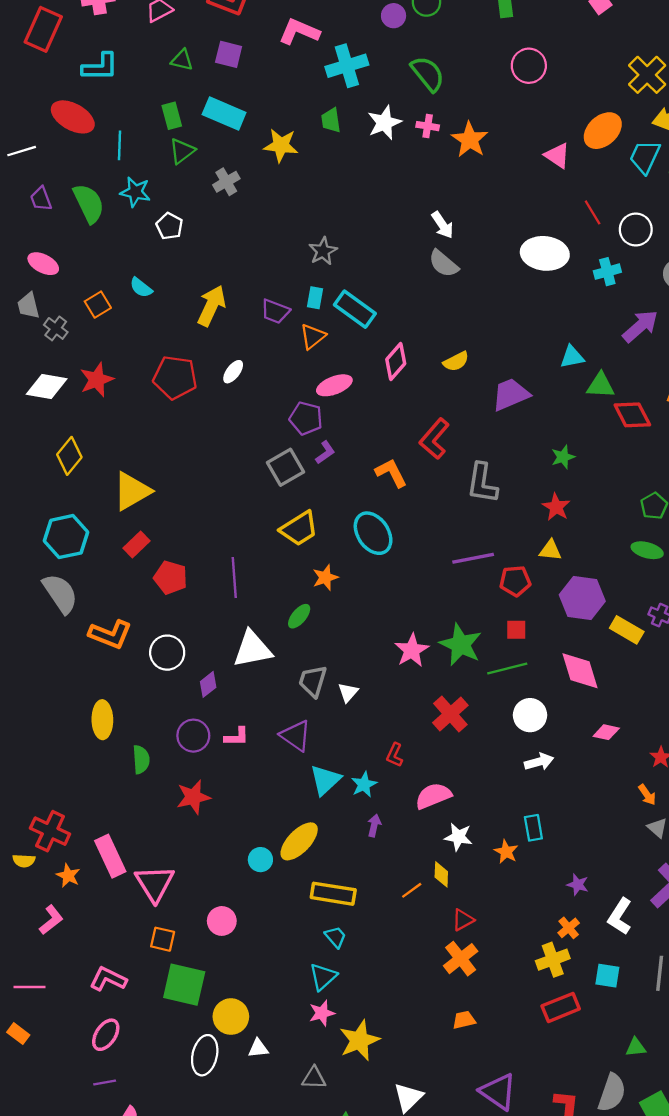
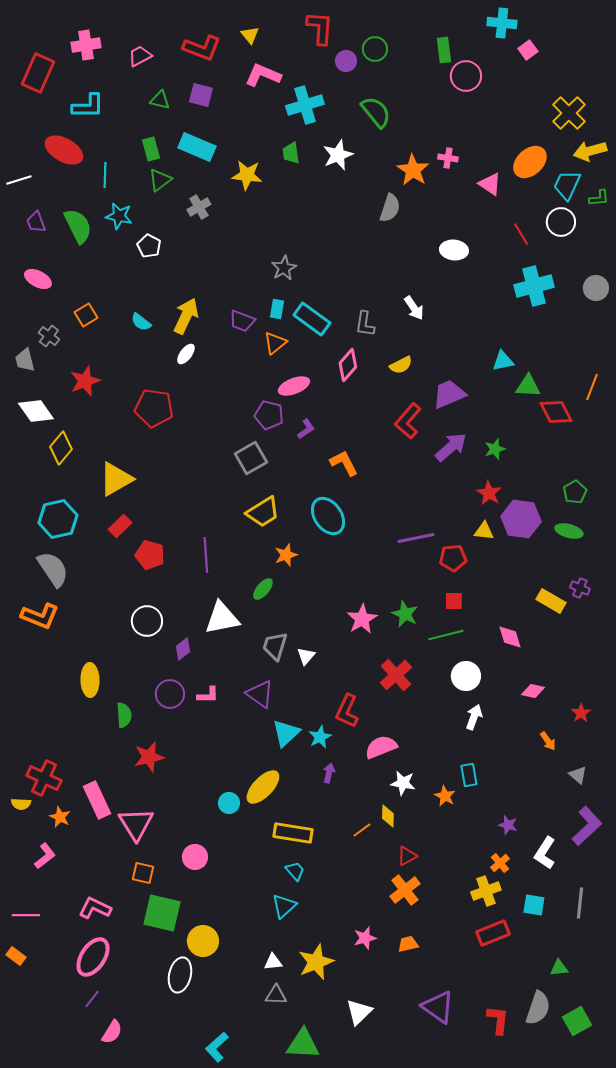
pink circle: (529, 66) -> (466, 76), moved
pink cross: (428, 126) -> (448, 158), moved
white arrow: (442, 225) -> (414, 308), moved
white circle: (636, 230) -> (561, 222), moved
white ellipse: (545, 253) -> (454, 250), moved, size x0.7
gray semicircle: (444, 264) -> (390, 208), moved, turned -112
cyan cross: (607, 272) -> (534, 286), size x1.6
cyan semicircle: (141, 288) -> (141, 322), moved
gray trapezoid: (28, 306) -> (25, 360), moved
purple arrow: (640, 326) -> (451, 447), moved
white ellipse: (233, 372) -> (186, 354), moved
red pentagon: (175, 377) -> (154, 408), moved
white diamond: (47, 386) -> (36, 411), moved, turned 45
red L-shape: (434, 439) -> (408, 421), moved
purple L-shape: (325, 452) -> (306, 429), moved
gray L-shape: (482, 483) -> (365, 324), moved, size x0.7
purple hexagon: (582, 598) -> (521, 519), moved
orange L-shape: (110, 634) -> (40, 616), moved
green star: (461, 645) -> (405, 614), size x0.7
pink diamond: (580, 671) -> (510, 637), size x0.7
red L-shape: (395, 755) -> (347, 711), size x1.6
white arrow: (539, 762) -> (474, 717), turned -55
orange arrow: (647, 795) -> (548, 741), moved
red star: (193, 797) -> (149, 757), moved
pink star: (322, 1013) -> (365, 938), moved
pink ellipse: (106, 1035) -> (93, 957), size x1.4
white triangle: (258, 1048) -> (273, 962), moved
purple line: (105, 1082) -> (92, 999), turned -42

